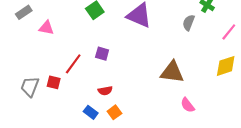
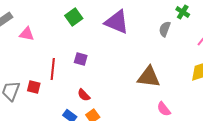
red line: (73, 64) -> (53, 69), turned -30
red semicircle: (105, 91) -> (84, 95), turned 56

